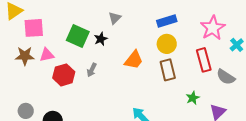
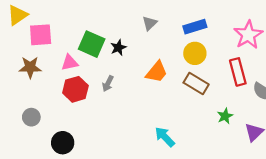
gray triangle: (115, 18) -> (150, 23), moved
pink triangle: (47, 55) -> (70, 63), moved
brown rectangle: (168, 70) -> (196, 84), turned -45
gray circle: (26, 111) -> (31, 117), moved

